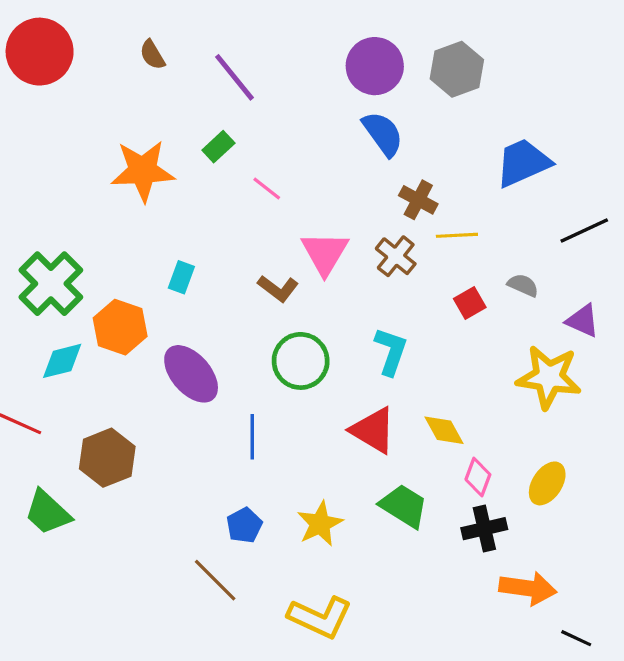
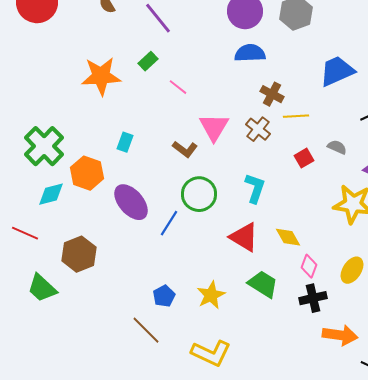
blue semicircle: (383, 134) -> (250, 53), turned -56
blue line: (252, 437) -> (169, 223), moved, turned 32

